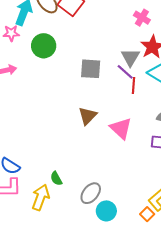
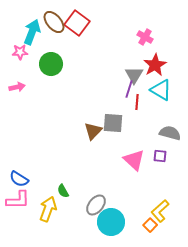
gray square: (91, 69) -> (113, 123), moved
purple line: (125, 72) -> (129, 89), turned 66
pink triangle: (121, 128) -> (134, 160), moved
cyan circle: (106, 211) -> (111, 222), size x1.4

